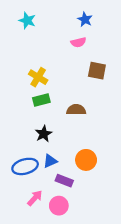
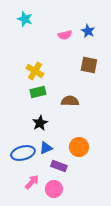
blue star: (85, 19) -> (88, 31), moved
pink semicircle: (78, 42) -> (65, 35), moved

